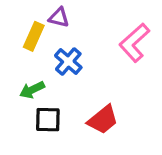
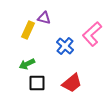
blue cross: (68, 61) -> (65, 46), moved

